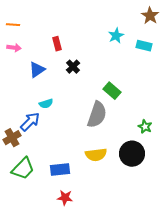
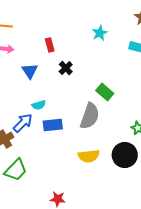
cyan star: (116, 36) -> (100, 33), moved
blue triangle: (37, 70) -> (30, 71), turned -30
blue rectangle: (60, 170) -> (53, 125), moved

